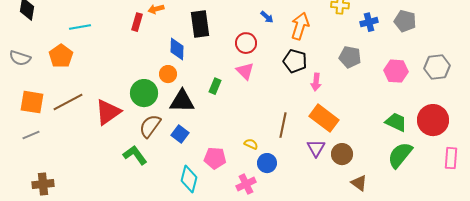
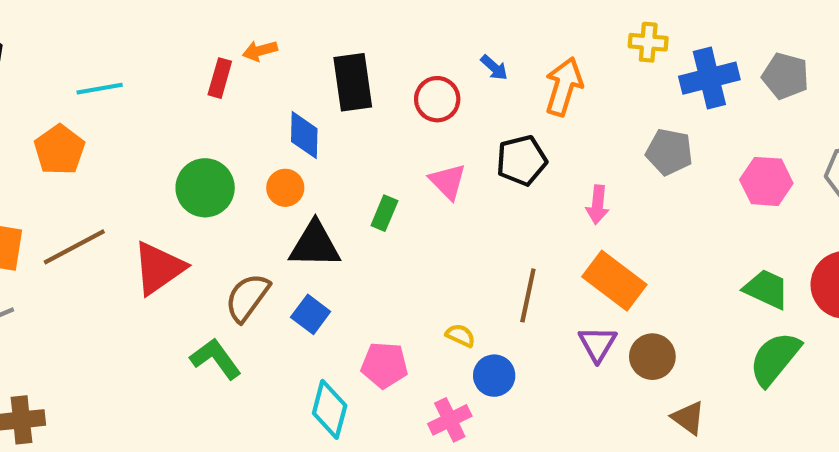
blue cross: (369, 22) -> (709, 78), size x1.5
red circle: (246, 43) -> (437, 99), moved
black pentagon: (295, 61) -> (522, 160), moved, turned -30
green circle: (144, 93) -> (205, 188), moved

